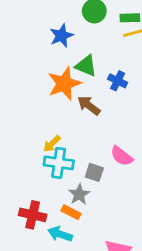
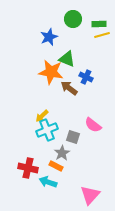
blue cross: (118, 81) -> (86, 77), moved
orange star: (64, 84) -> (51, 72), turned 30
cyan cross: (59, 163) -> (47, 130), turned -30

